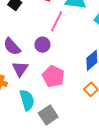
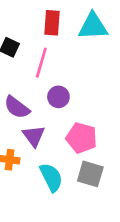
pink line: (57, 21) -> (41, 63), moved
gray square: (48, 115) -> (90, 174), moved, turned -30

